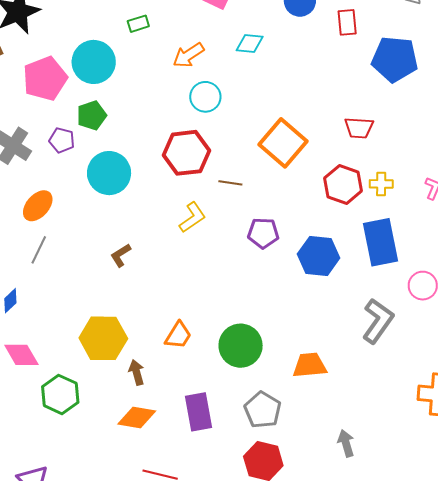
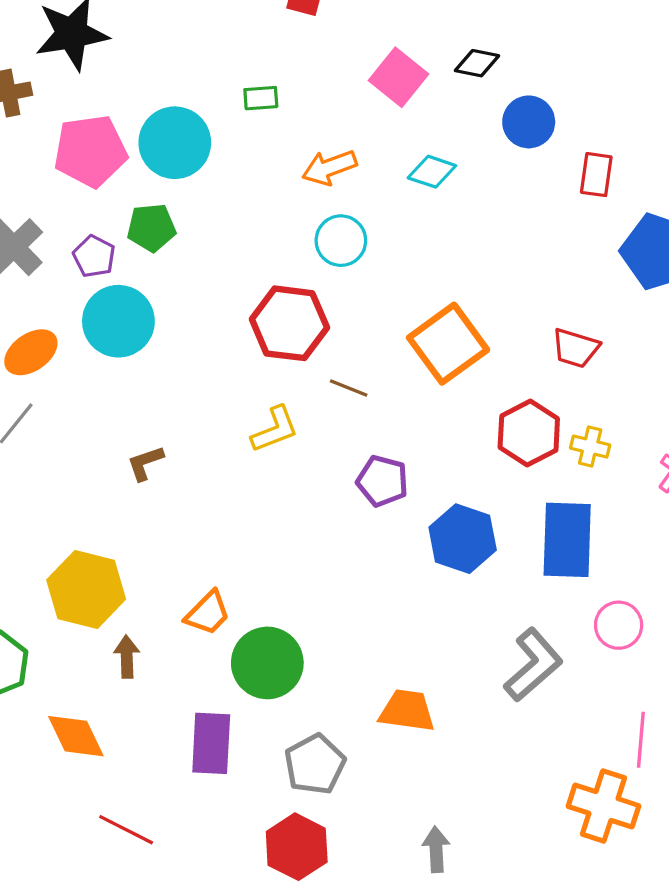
cyan circle: (109, 173) -> (118, 321), moved
green circle: (241, 346) -> (267, 663), moved
orange diamond: (137, 418) -> (76, 736), moved, turned 42

